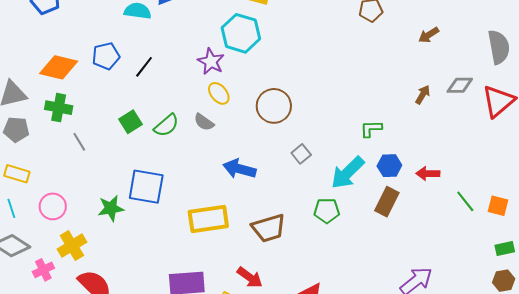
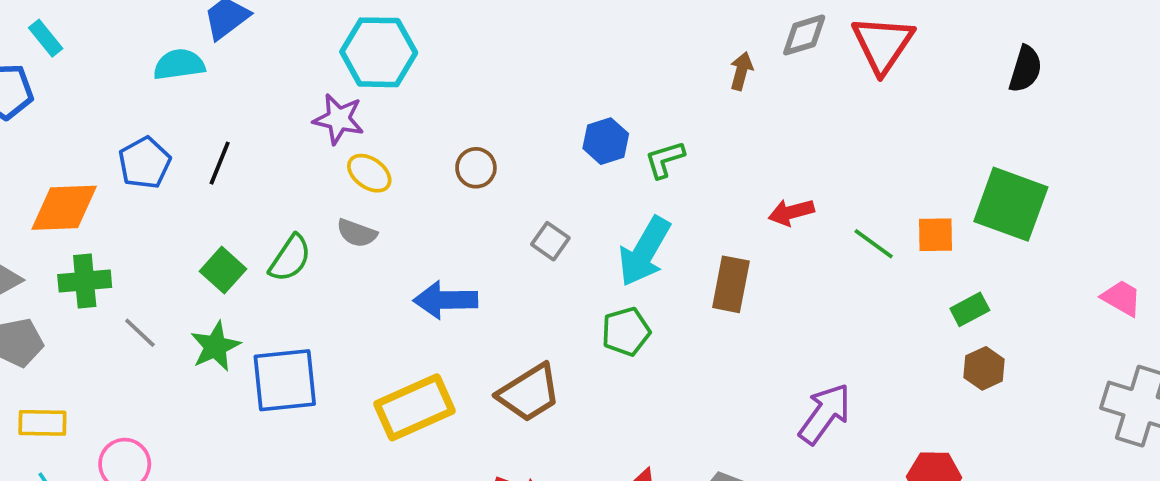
brown circle: (274, 106) -> (476, 168), size x0.6
blue hexagon: (389, 166) -> (606, 141), moved
green star: (111, 208) -> (215, 346), moved

